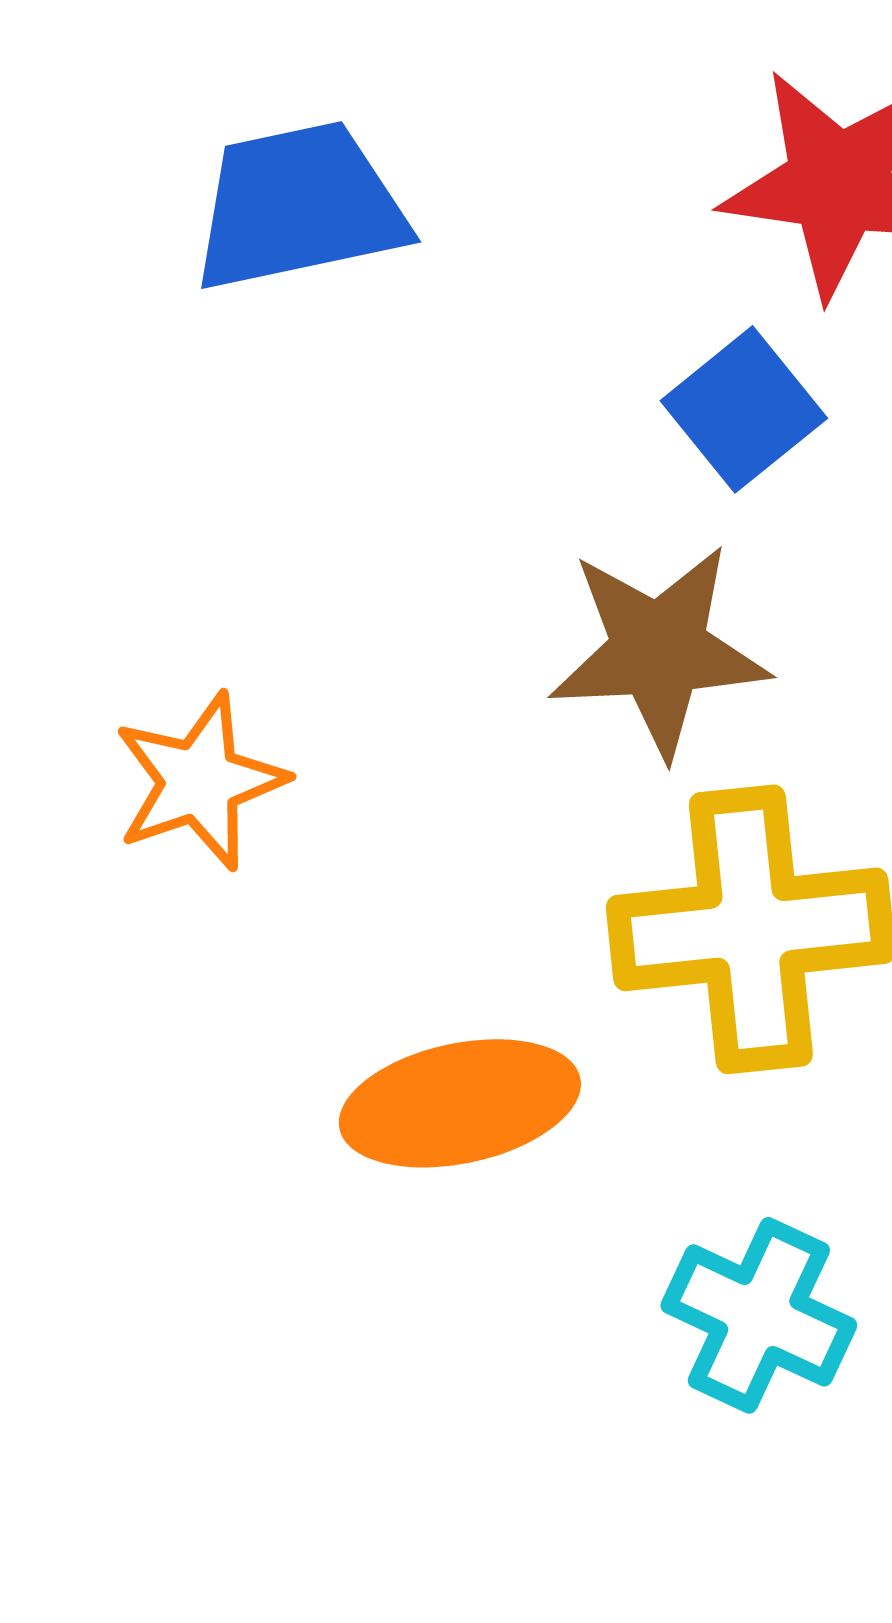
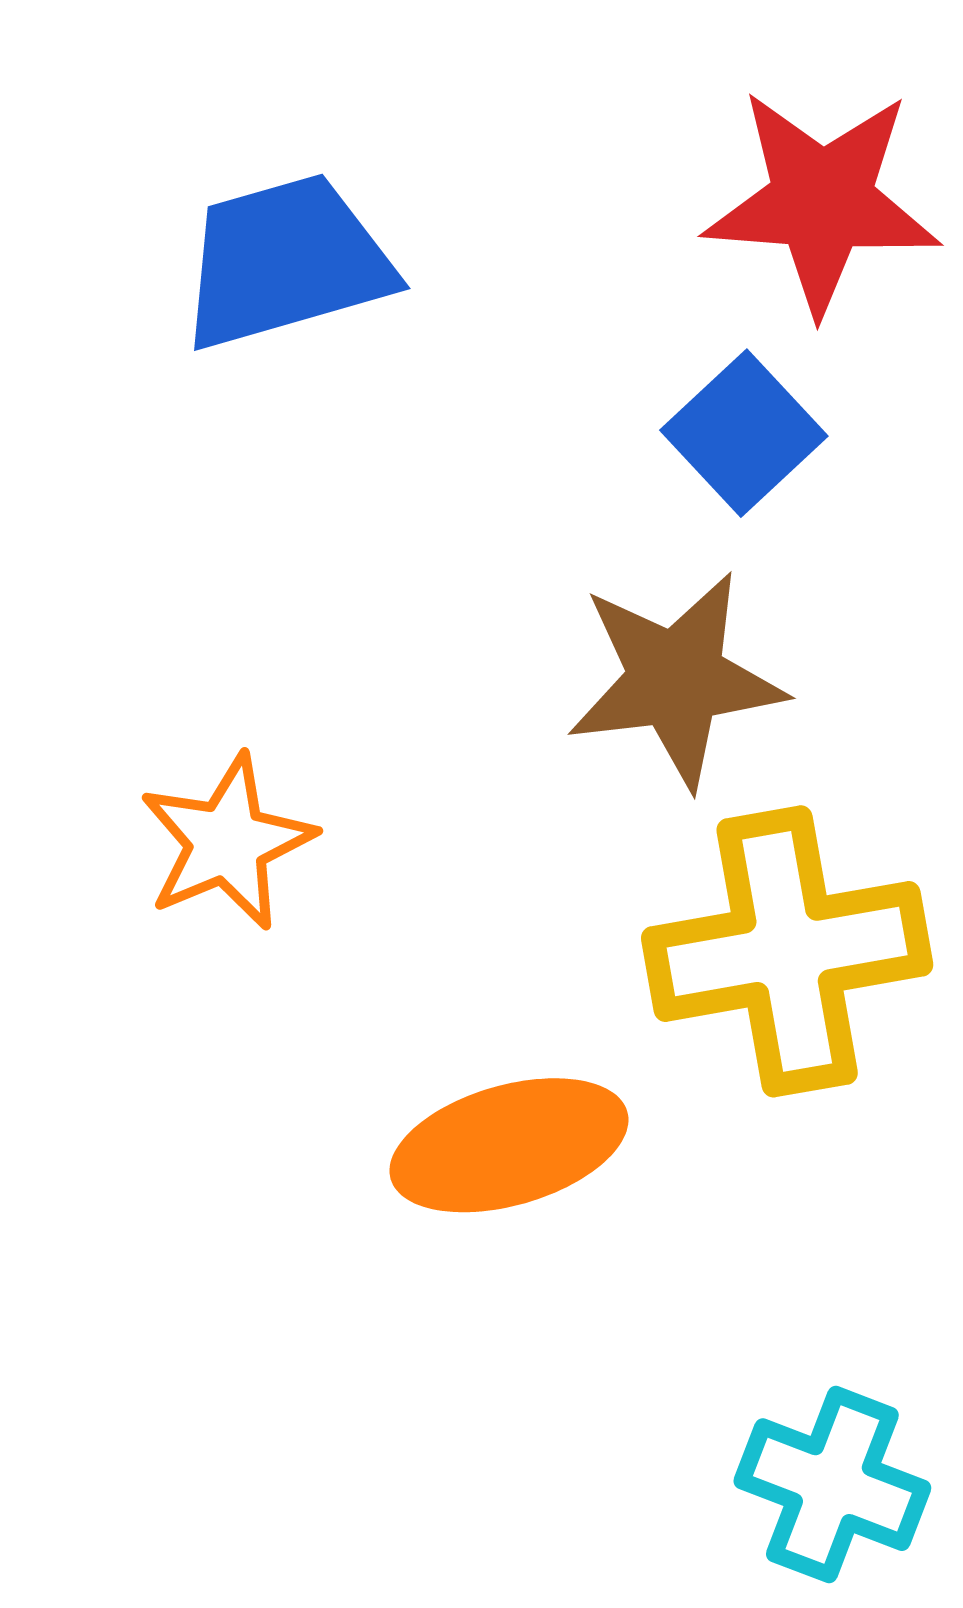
cyan cross: (759, 1315) -> (832, 1485), moved

